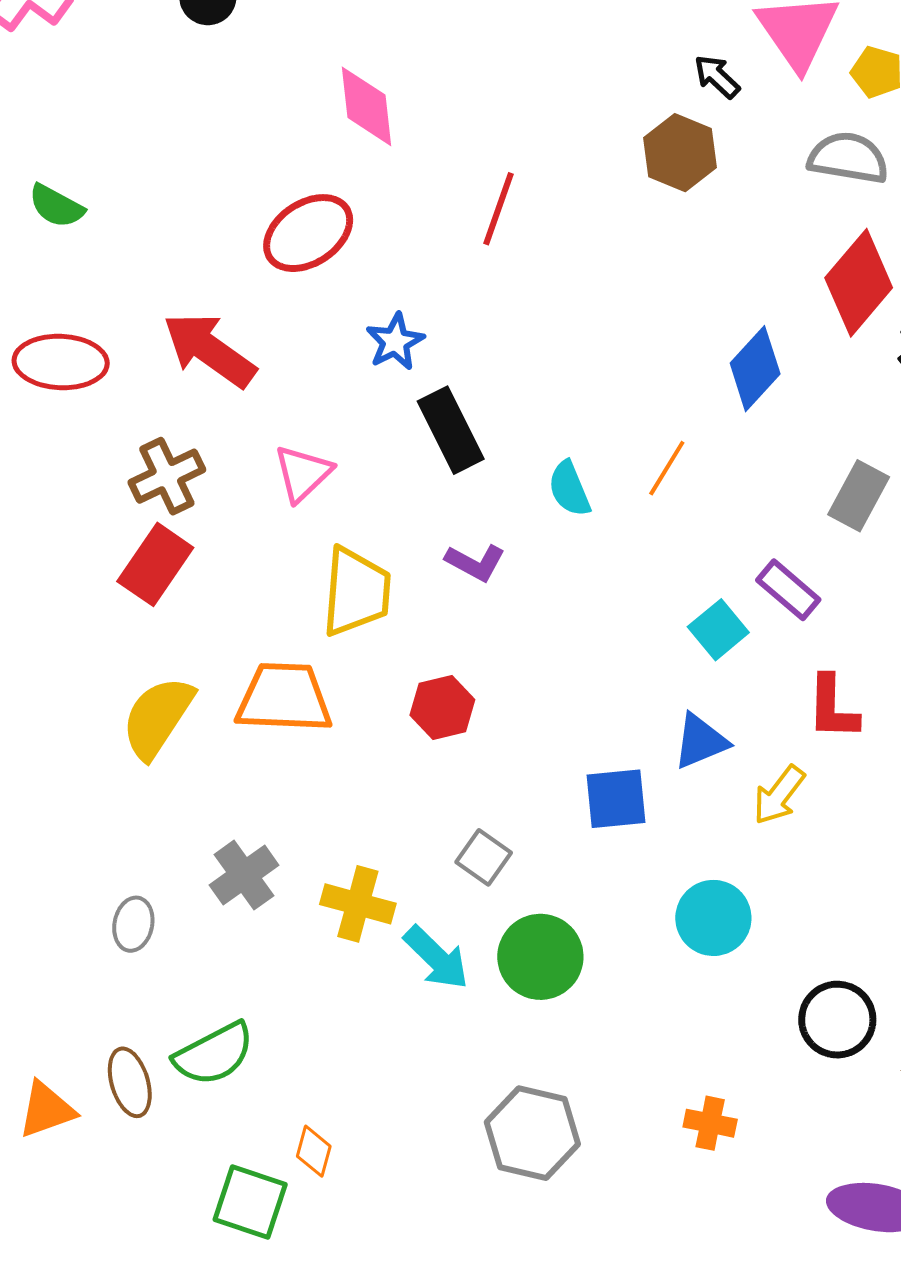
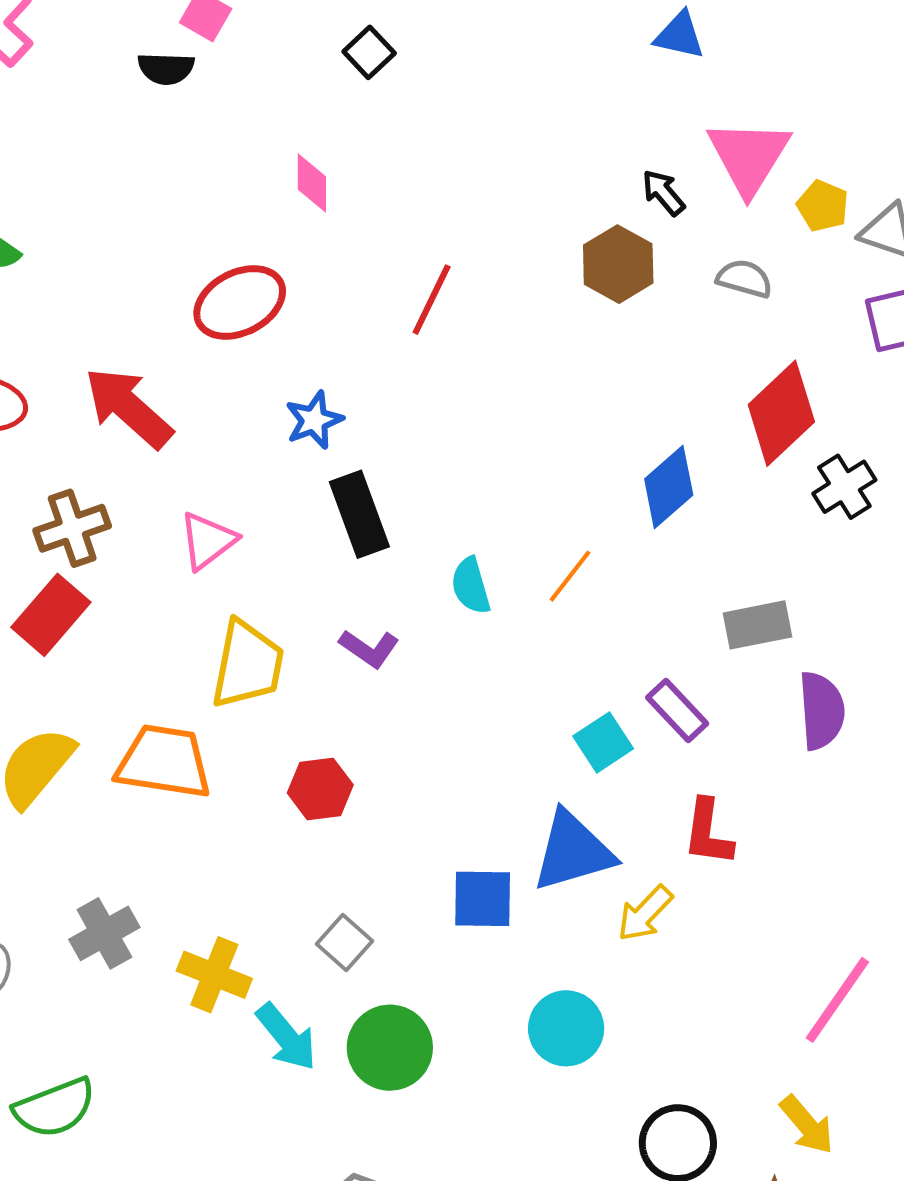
pink diamond: (367, 106) -> (312, 183), size x0.7
gray semicircle: (848, 158) -> (744, 279), moved, size x0.7
gray rectangle: (859, 496) -> (758, 625), turned 44
blue triangle: (700, 741) -> (573, 851), size x1.5

